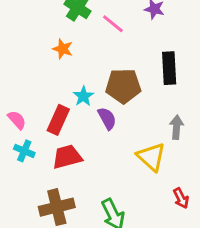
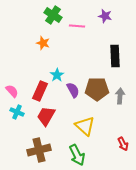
pink line: (113, 24) -> (77, 26), turned -35
brown pentagon: (123, 86) -> (97, 89), moved
red trapezoid: (67, 157) -> (46, 116), turned -45
yellow triangle: (151, 157) -> (85, 126), moved

